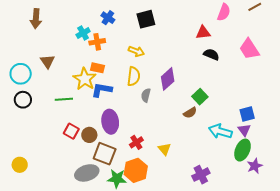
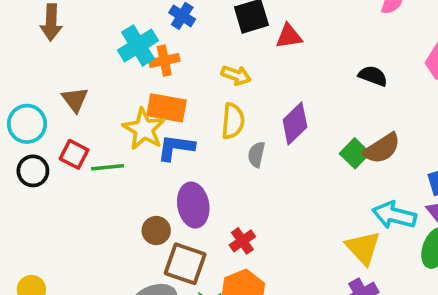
cyan cross: (83, 33) -> (138, 45), size x1.5
red triangle: (203, 33) -> (289, 36), moved
orange rectangle: (97, 68) -> (167, 108), size x1.5
brown semicircle: (190, 113) -> (382, 148), moved, size x1.5
red square: (71, 131) -> (74, 154), moved
yellow triangle: (164, 149) -> (363, 248), moved, size x1.5

